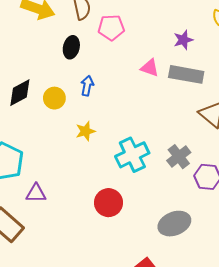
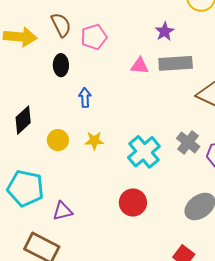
yellow circle: (54, 98) -> (58, 140), moved
yellow star: (85, 131) -> (94, 141), turned 30

